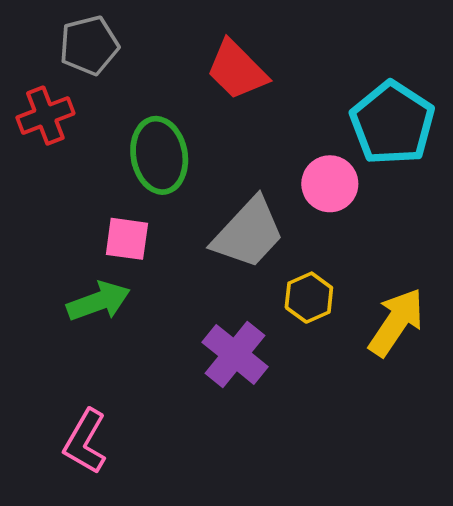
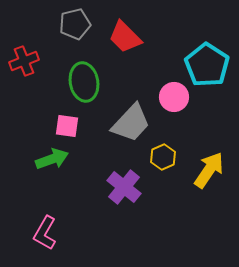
gray pentagon: (89, 45) -> (75, 24), moved

